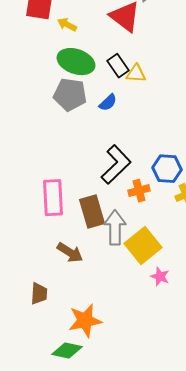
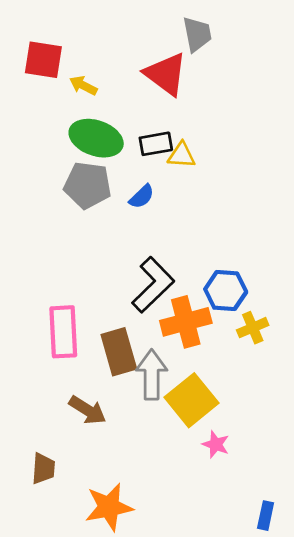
black rectangle: (118, 66) -> (156, 144), turned -65
orange cross: (139, 191) -> (186, 322), size x1.6

